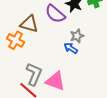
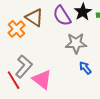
gray star: (77, 36) -> (76, 43), size x1.5
blue arrow: (71, 48) -> (85, 68), moved

